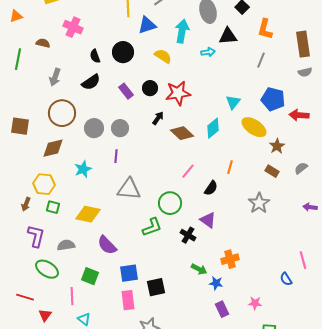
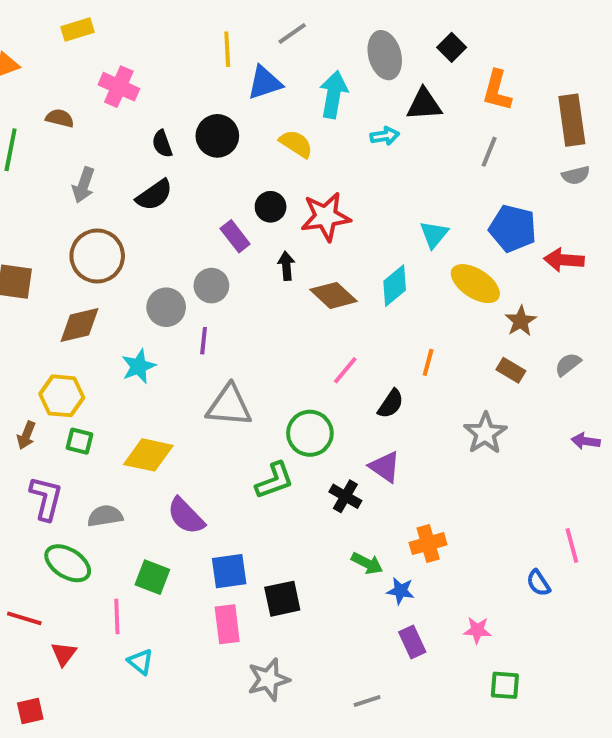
purple rectangle: (126, 91) -> (235, 236), moved
black arrow: (158, 118) -> (286, 266), turned -40
gray circle: (94, 128) -> (166, 307), moved

